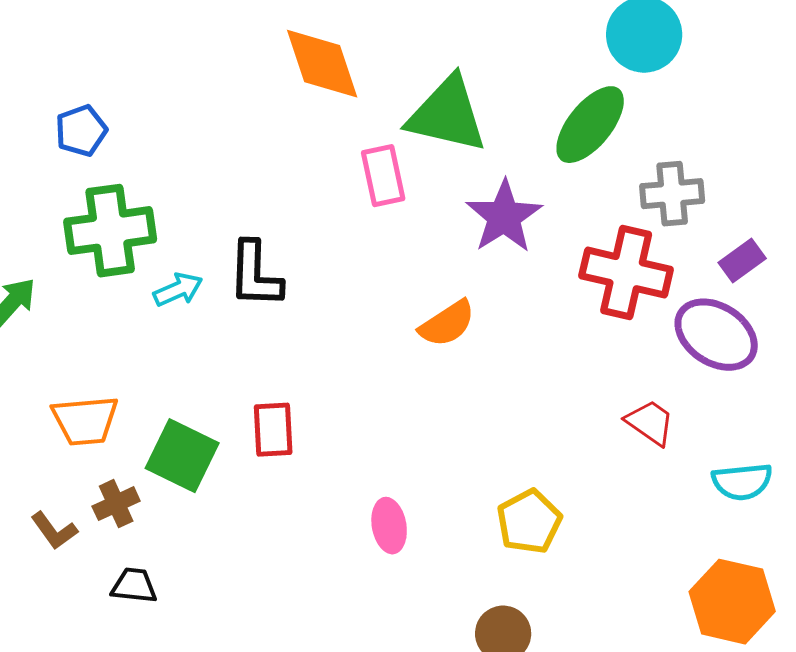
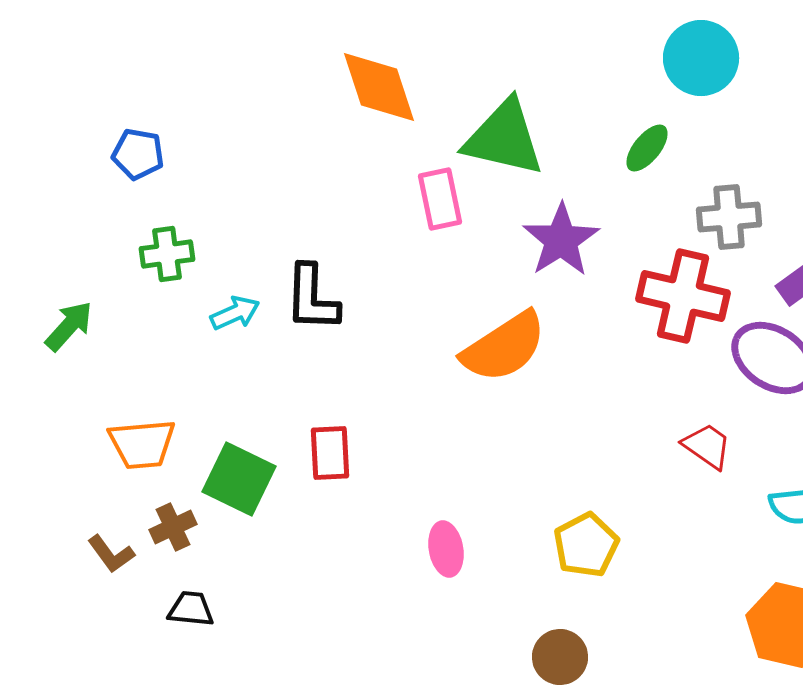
green ellipse: (590, 125) -> (647, 148), size x0.6
blue pentagon: (81, 131) -> (138, 154), turned 30
green cross: (110, 231) -> (167, 254), size x0.6
orange semicircle: (447, 324) -> (504, 347), size x1.5

